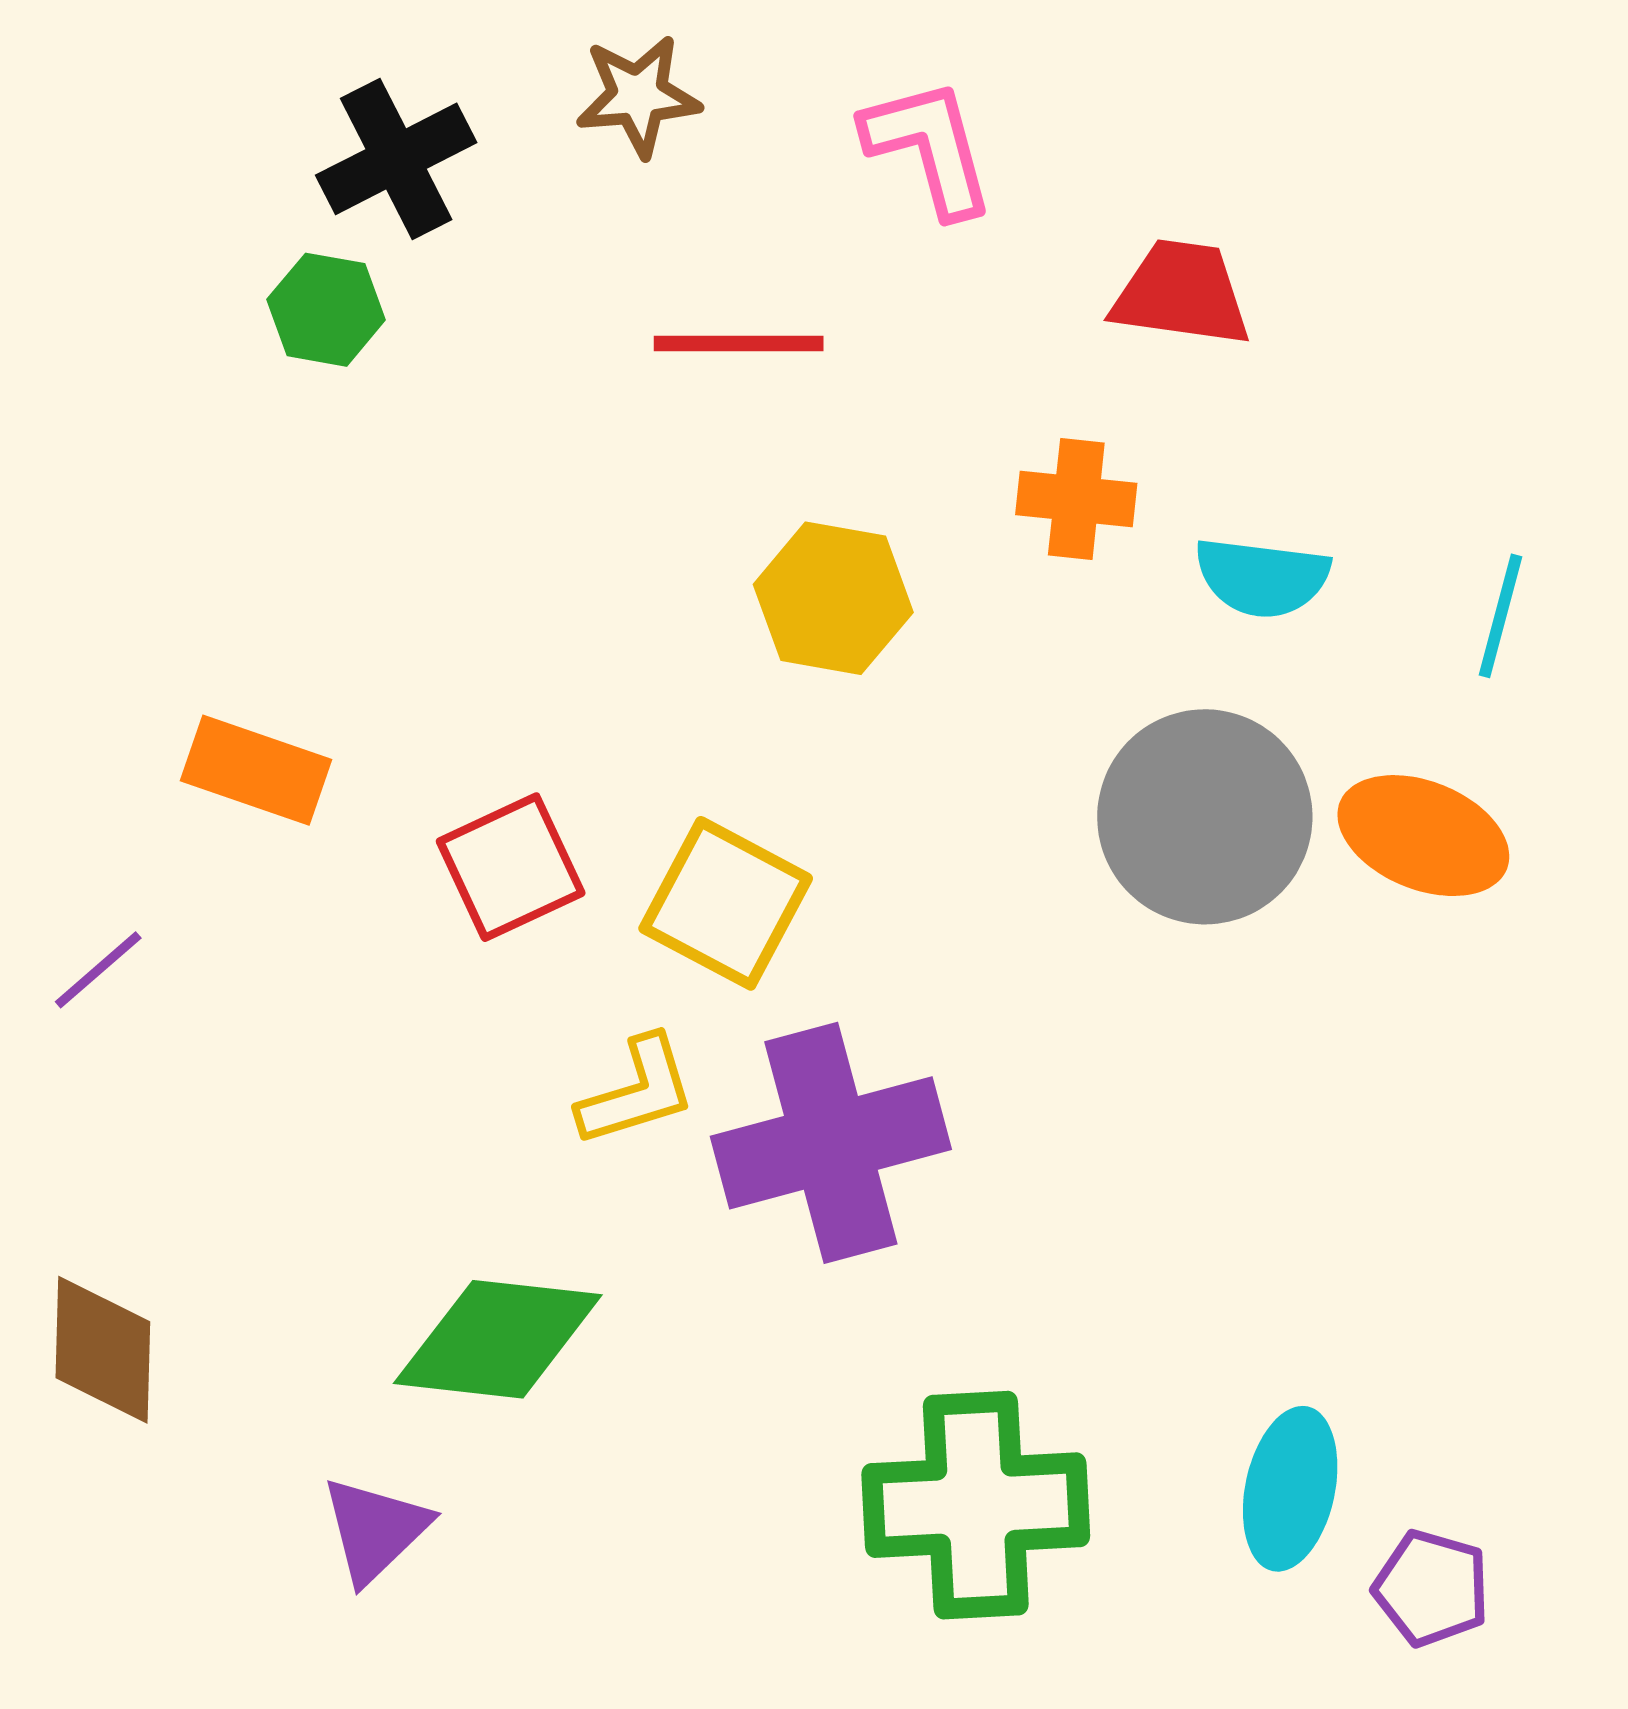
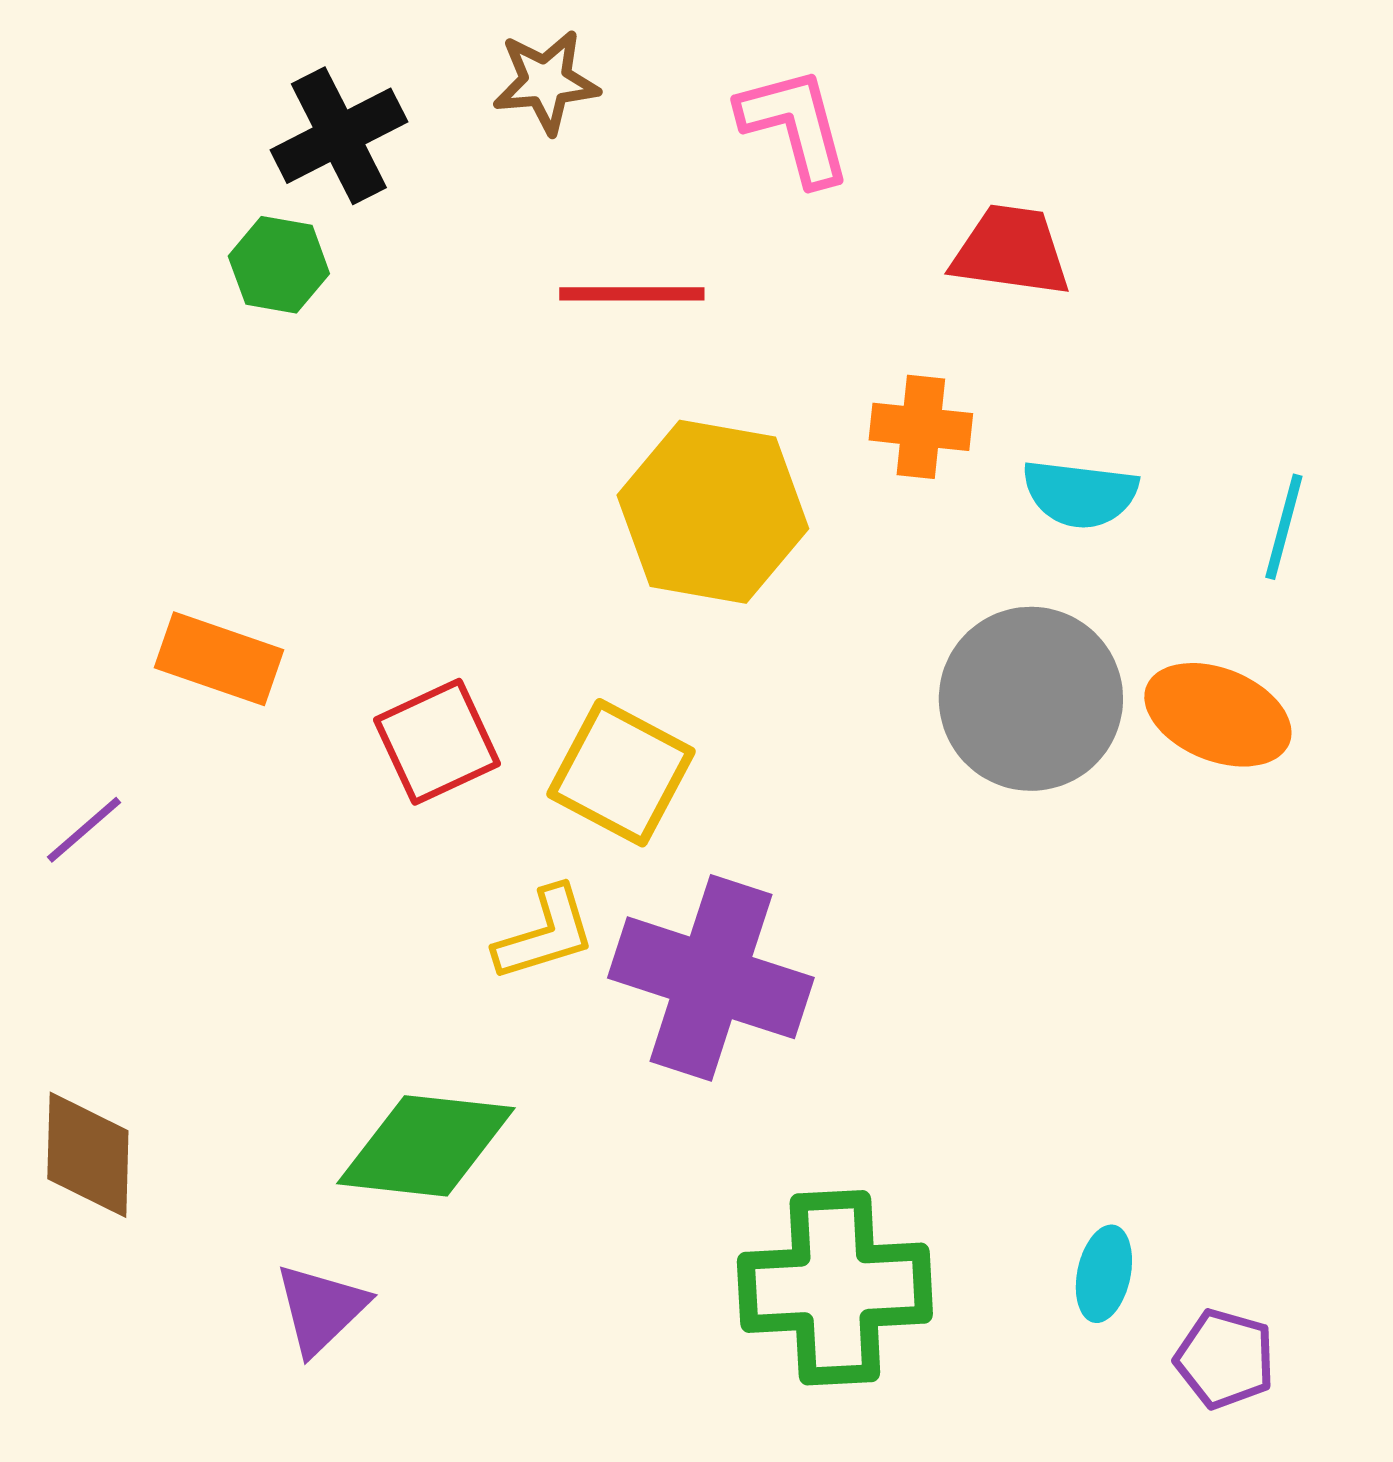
yellow hexagon: (833, 598) -> (713, 512), size x1.4
purple cross: (831, 1143) -> (711, 978), turned 33
cyan ellipse: (1290, 1489) -> (1104, 1274), size x0.7

